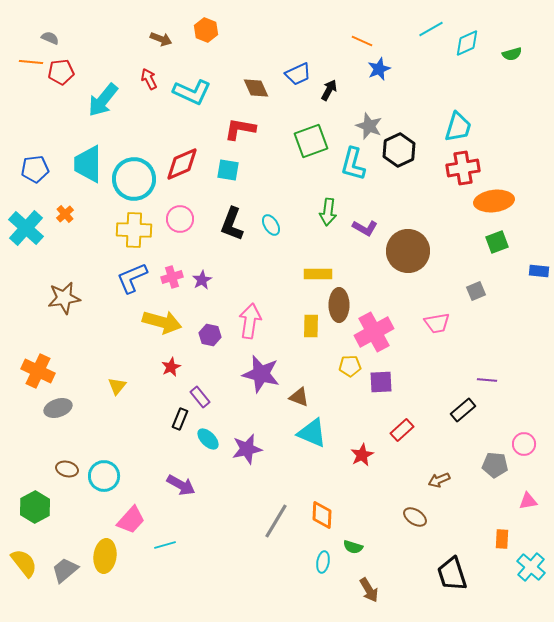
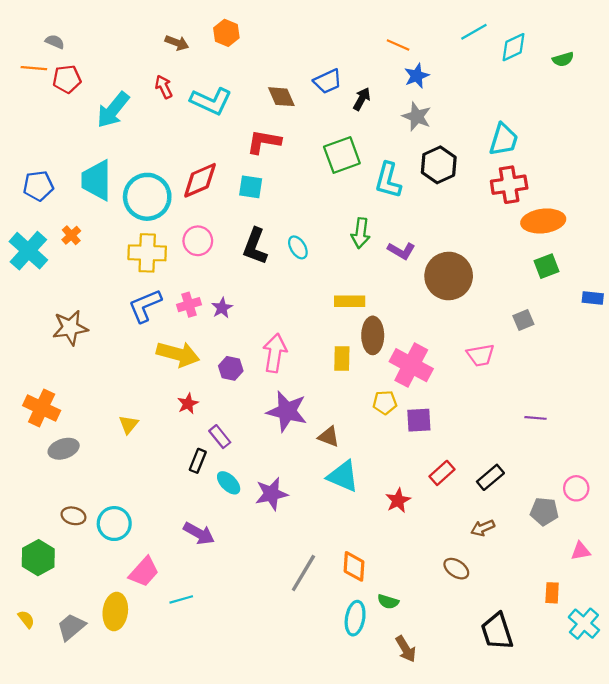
gray star: (369, 126) -> (417, 116), moved
pink cross: (374, 332) -> (411, 365), turned -33
black rectangle: (463, 410) -> (490, 477), moved
cyan ellipse: (323, 562) -> (355, 618), size x1.4
yellow semicircle: (24, 563) -> (26, 619), size x0.6

